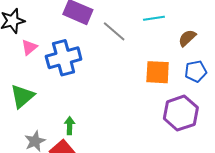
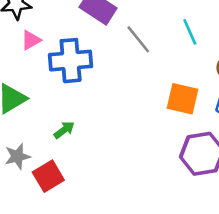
cyan line: (154, 18) -> (190, 32), turned 65
green arrow: (70, 126) -> (64, 130), moved, turned 42

